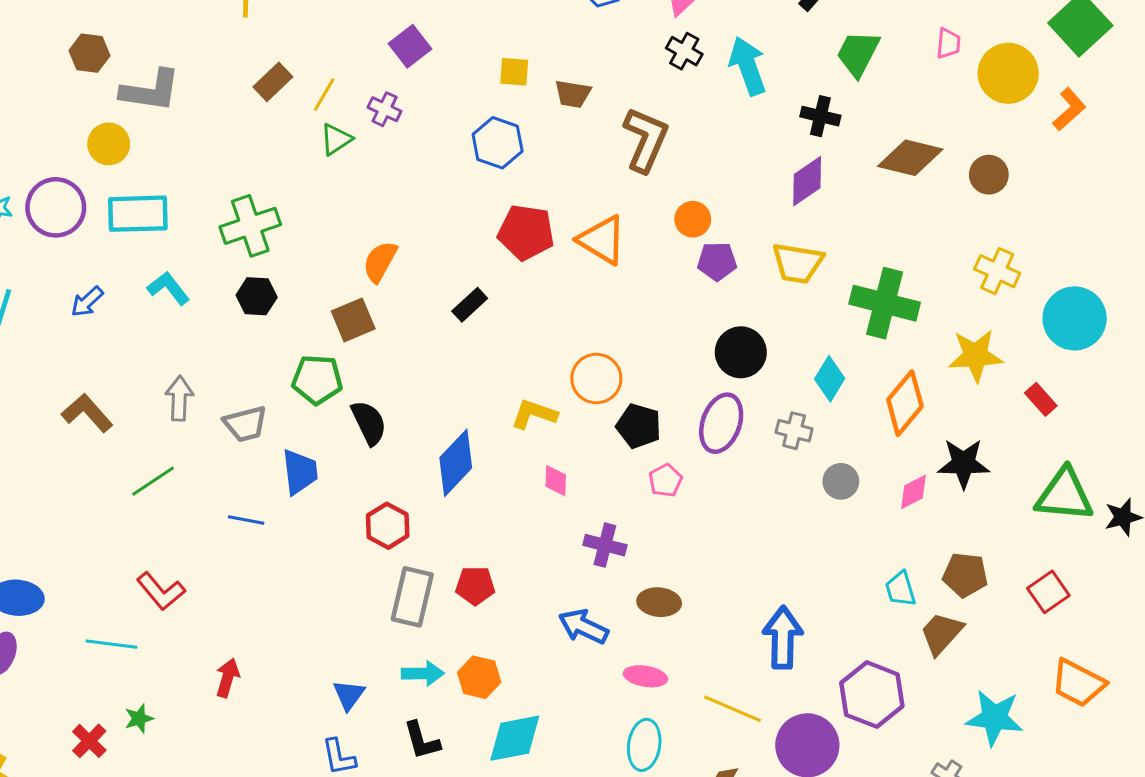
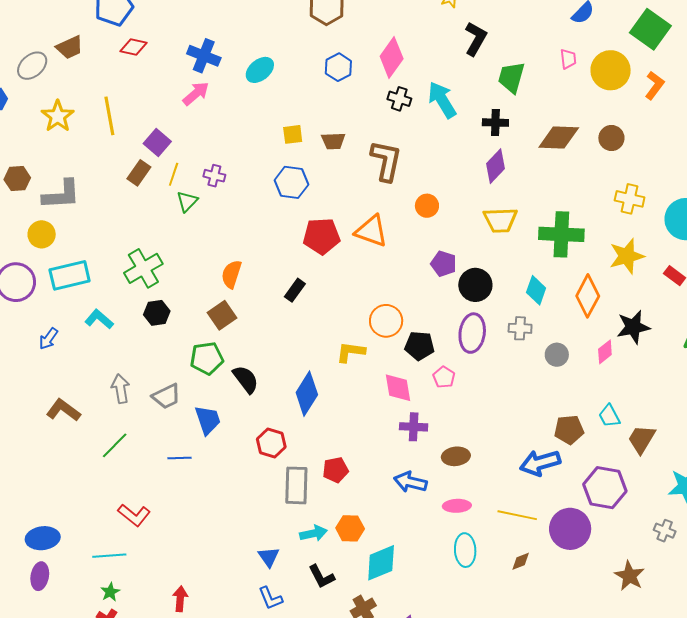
purple square: (410, 46) -> (157, 142), moved
purple pentagon: (717, 261) -> (444, 264), moved, turned 30
pink diamond: (556, 481) -> (398, 388), moved, size x1.5
brown pentagon: (965, 575) -> (569, 430), moved
blue arrow: (783, 638) -> (540, 463), turned -96
red arrow: (228, 678) -> (180, 599), moved
green star: (139, 718) -> (110, 592), moved

